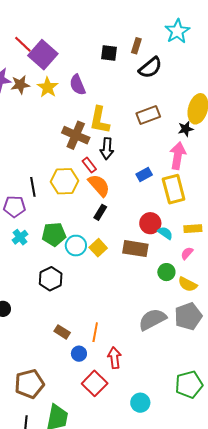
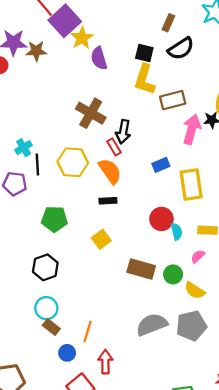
black square: (109, 53) -> (144, 53), moved
yellow star: (48, 87) -> (82, 38), moved
yellow L-shape: (100, 120) -> (145, 79), moved
pink arrow: (178, 156) -> (192, 129), moved
red rectangle: (89, 165) -> (114, 147), moved
black rectangle: (100, 212) -> (108, 201), turned 49
cyan semicircle: (165, 233) -> (177, 231), turned 35
cyan cross: (20, 237) -> (24, 148), moved
cyan circle: (76, 246) -> (46, 308), moved
brown rectangle: (135, 249) -> (141, 269), moved

